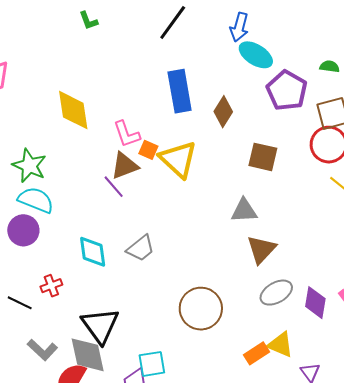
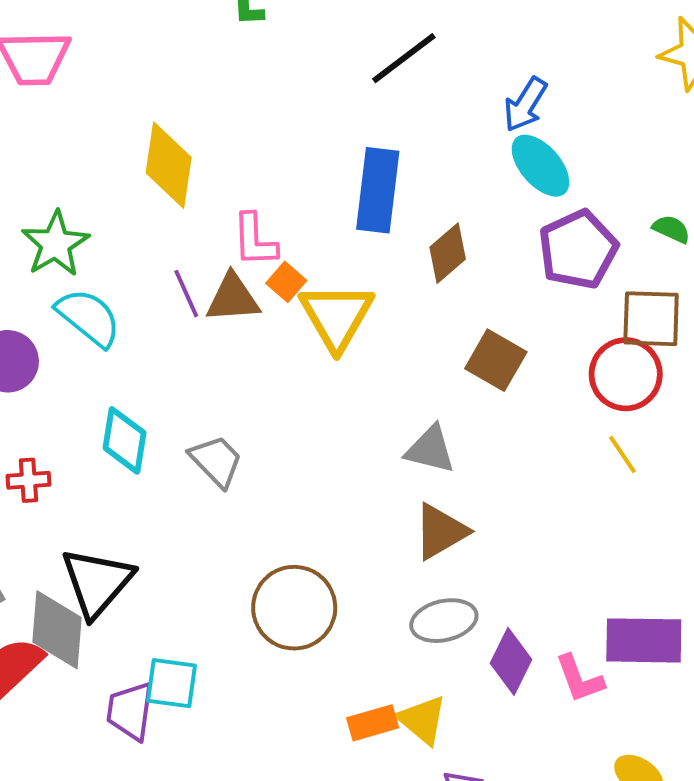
purple line: (114, 187) -> (186, 294), moved
cyan semicircle: (36, 200) -> (88, 317), moved
gray trapezoid: (141, 248) -> (216, 461), turned -112

